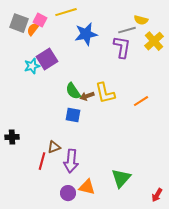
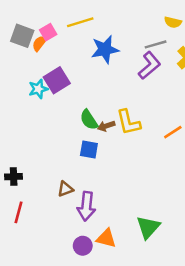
pink square: (40, 20) -> (48, 32), turned 32
yellow semicircle: (141, 20) -> (173, 22), moved
purple L-shape: (122, 47) -> (149, 65), turned 40
red line: (42, 161) -> (18, 212), moved

